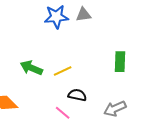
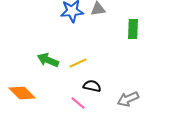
green rectangle: (120, 62) -> (133, 29), moved

